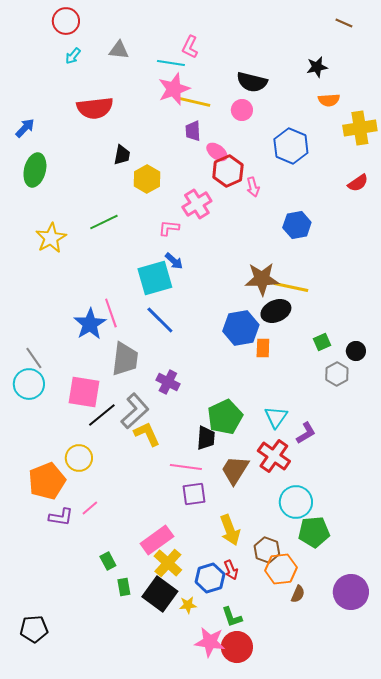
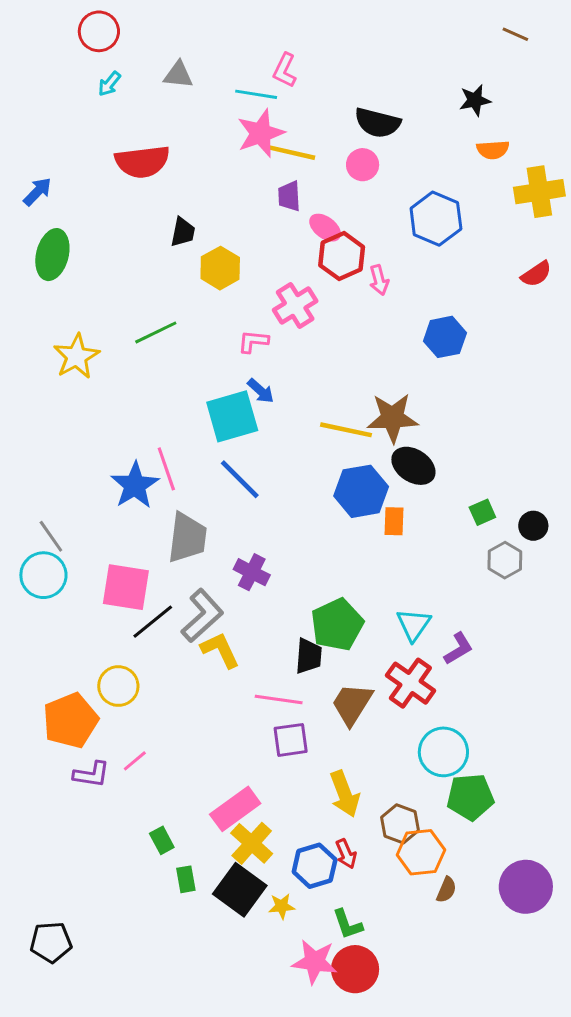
yellow line: (291, 287) -> (346, 430), moved
black ellipse: (276, 311) -> (413, 466), turned 56

